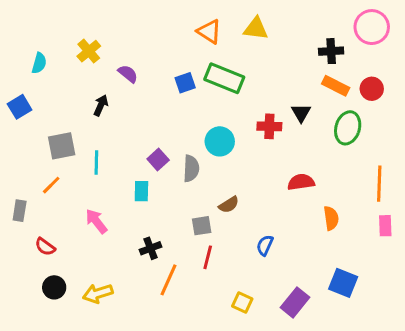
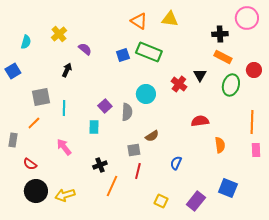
red circle: (372, 89) -> (254, 70), moved
red cross: (269, 126) -> (179, 84), turned 35
black circle: (54, 287) -> (36, 191), size x1.5

